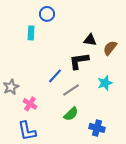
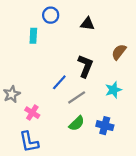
black triangle: (90, 40) -> (87, 24), moved
black L-shape: (79, 61) -> (85, 66), turned 120
blue cross: (97, 128) -> (105, 126), moved

